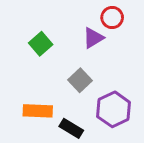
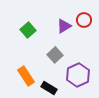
red circle: (112, 18) -> (84, 20), moved
orange rectangle: (38, 111) -> (26, 76), turned 54

